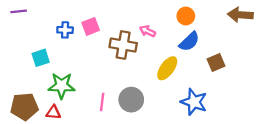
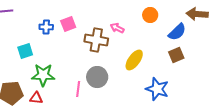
blue semicircle: (189, 42) -> (177, 32), moved
gray circle: (131, 100) -> (97, 77), moved

